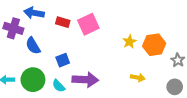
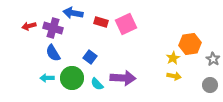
yellow star: (129, 42) -> (173, 58), moved
blue semicircle: (33, 46) -> (53, 53), moved
blue square: (63, 60) -> (90, 57), moved, turned -32

